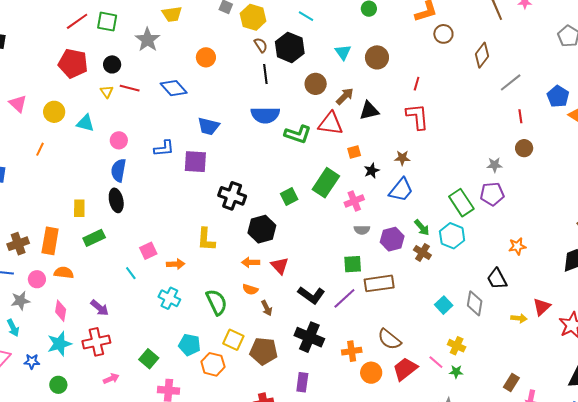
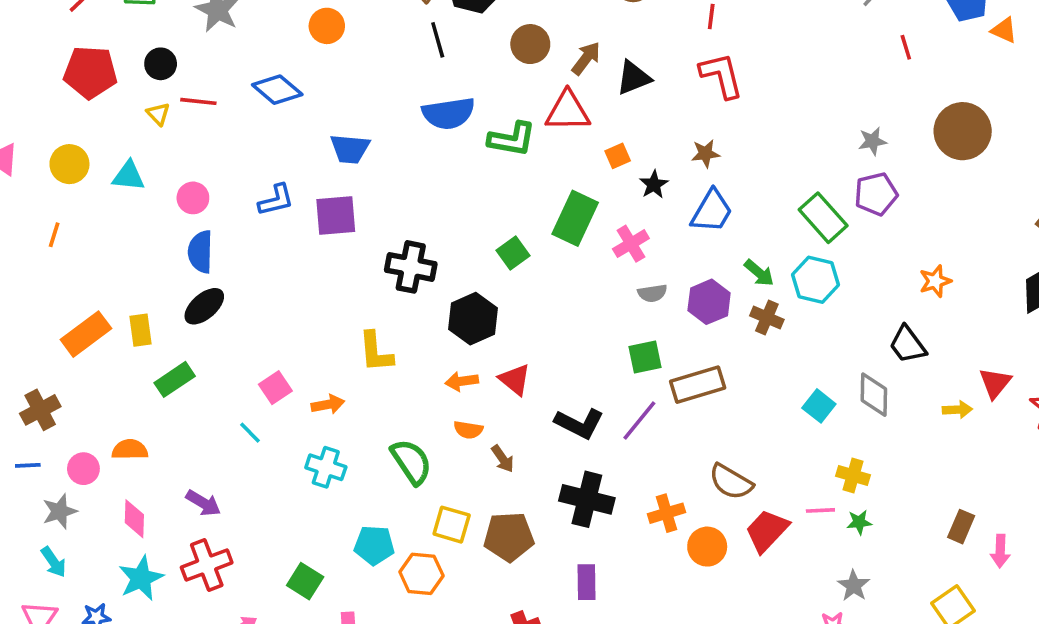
brown circle: (524, 148) -> (963, 131), moved, size x1.8
black ellipse: (116, 200) -> (204, 306), turned 70
orange rectangle: (50, 241) -> (86, 334), moved, turned 52
pink line: (436, 362) -> (820, 510), turned -35

